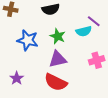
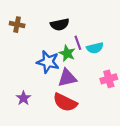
purple line: (94, 21) -> (78, 43), moved, turned 32
blue star: (28, 40) -> (48, 62), moved

